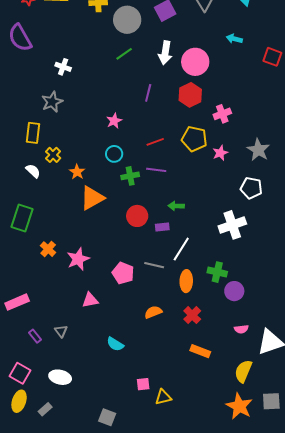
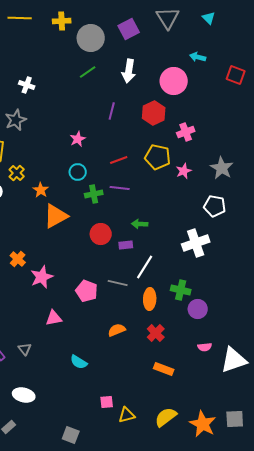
pink circle: (195, 62) -> (174, 81), moved
orange cross: (48, 249) -> (18, 259), moved
yellow semicircle: (243, 371) -> (166, 417), moved, turned 30

